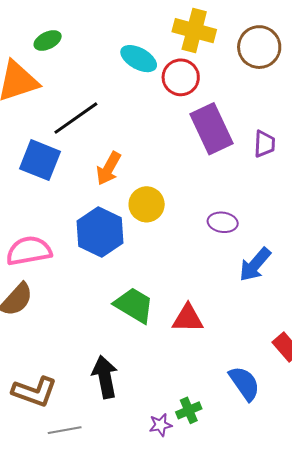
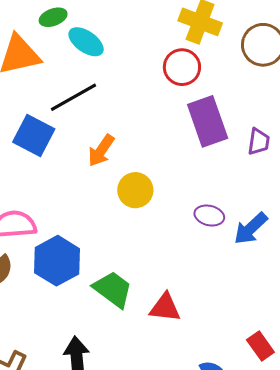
cyan ellipse: (139, 59) -> (86, 42), moved
blue hexagon: (100, 232) -> (57, 261), moved
blue arrow: (255, 265) -> (251, 228), moved

